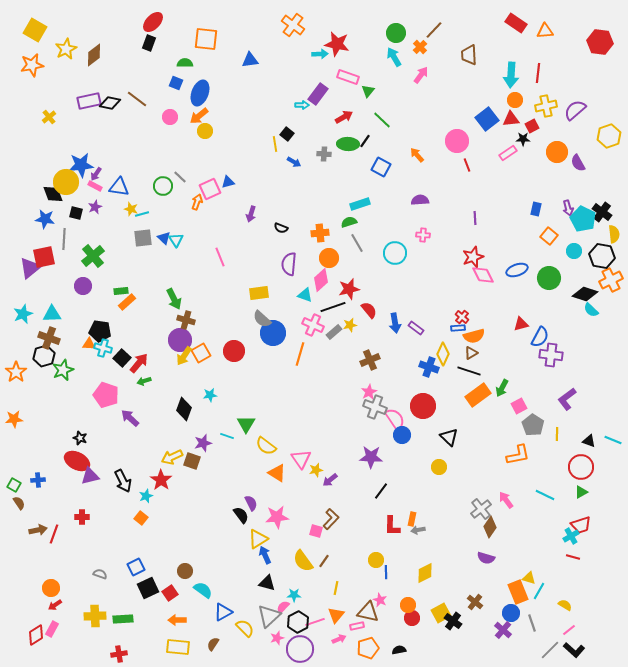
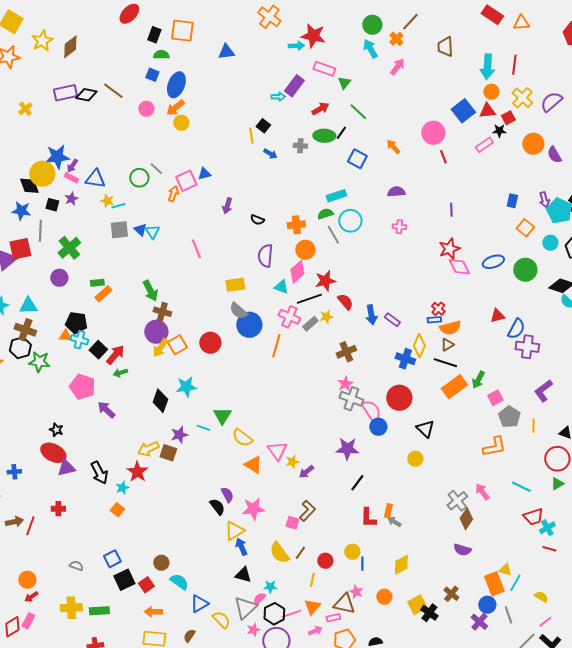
black rectangle: (149, 43) -> (154, 35), moved
yellow cross: (546, 106) -> (522, 98), turned -35
cyan circle: (395, 253) -> (350, 221), moved
green star: (63, 370) -> (39, 362), turned 30
cyan star: (210, 395) -> (186, 387), size x1.5
red trapezoid: (581, 525) -> (533, 517), moved
gray arrow: (418, 530) -> (394, 522), turned 40
red circle: (412, 618) -> (325, 561), moved

